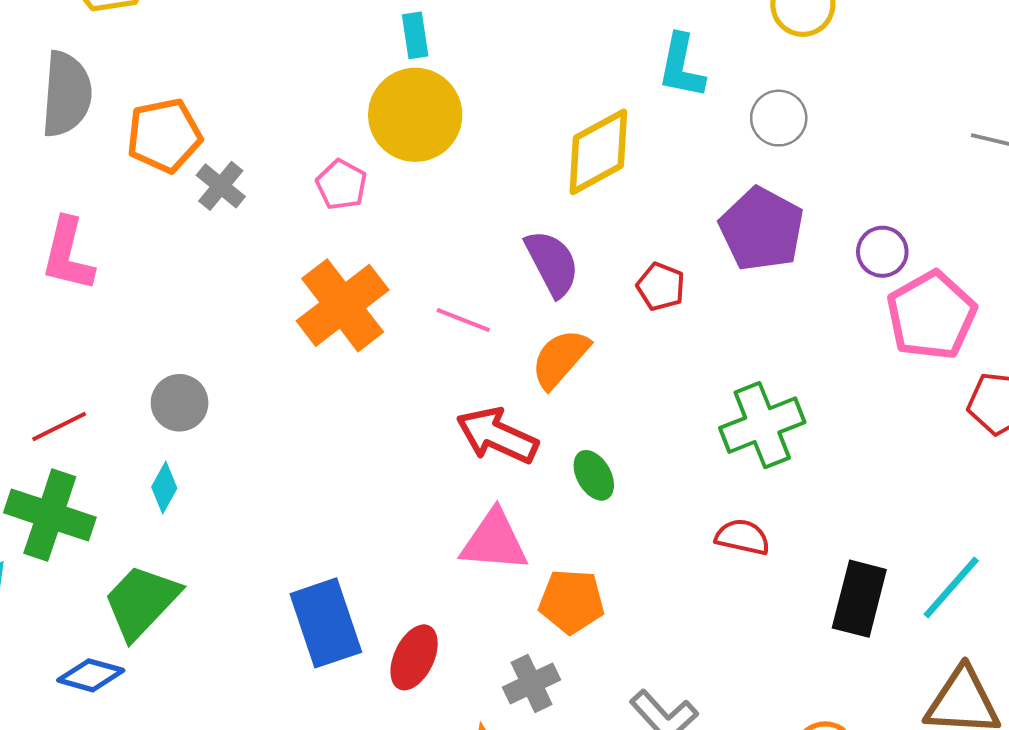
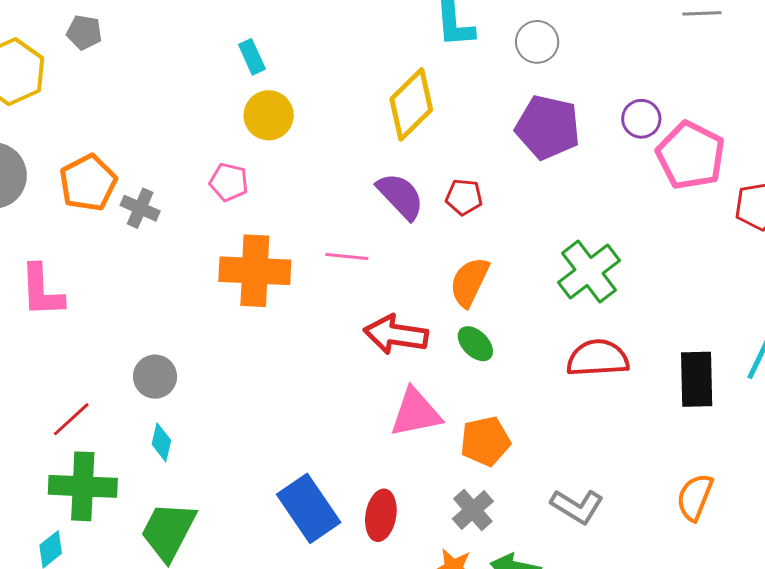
yellow circle: (415, 115) -> (269, 115), size x0.7
red pentagon: (661, 287) -> (464, 197), moved
orange cross: (343, 305) -> (255, 271), turned -34
orange semicircle: (560, 359) -> (469, 282), moved
red semicircle: (742, 537) -> (598, 358), size x1.5

